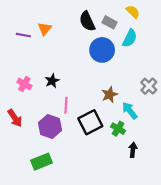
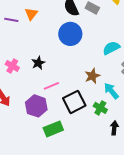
cyan semicircle: (130, 38) -> (111, 48), moved, turned -144
blue circle: (102, 50) -> (70, 34), moved
pink line: (66, 105) -> (51, 86), turned 63
green rectangle: (41, 162) -> (53, 129), moved

